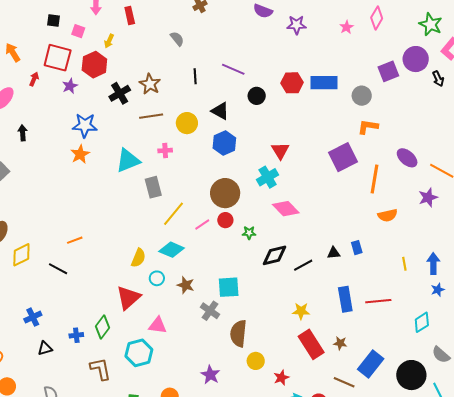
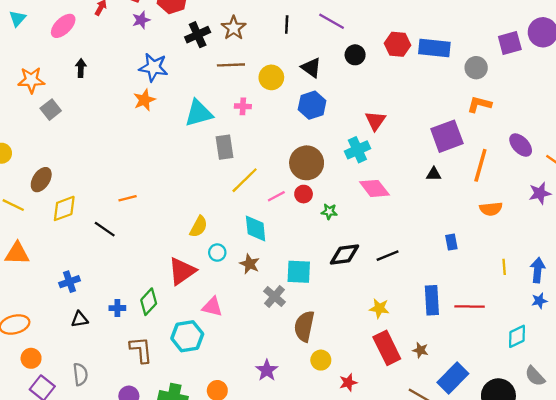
cyan diamond: (172, 250) -> (256, 228), moved, turned 55
black triangle: (334, 253) -> (434, 174), moved
black diamond: (274, 255) -> (344, 255), moved

